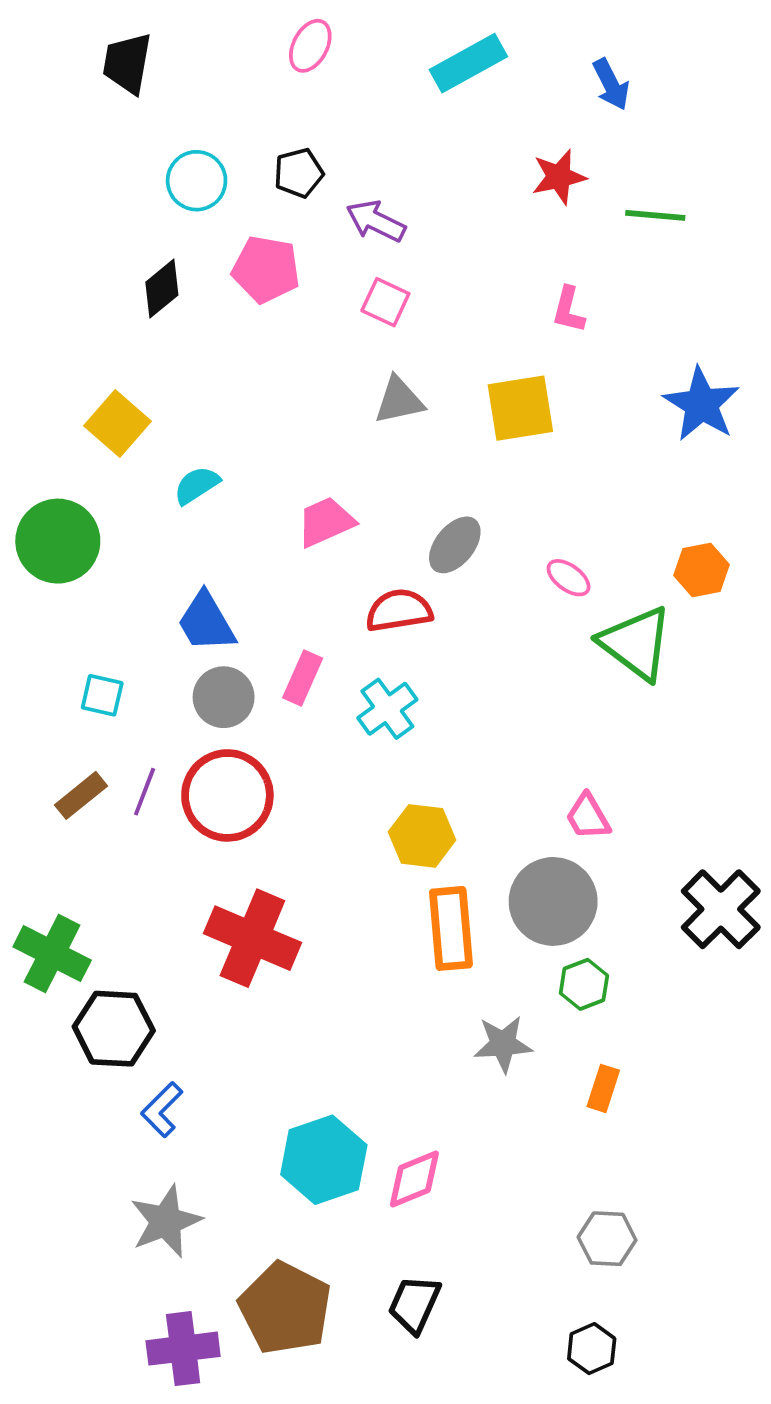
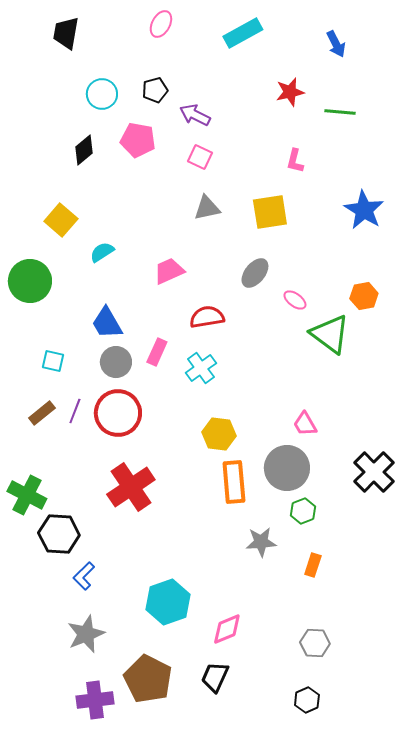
blue arrow: (611, 84) -> (336, 44), moved
gray ellipse: (455, 545) -> (255, 273), moved
red cross: (252, 938) -> (131, 487), turned 33
pink diamond: (414, 1179) -> (227, 629), moved

